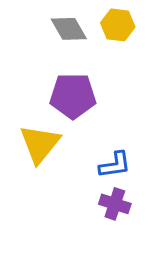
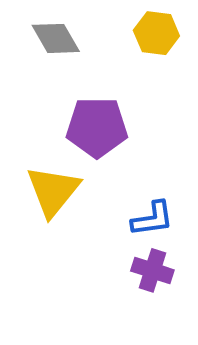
gray diamond: (69, 29) -> (56, 38), moved

